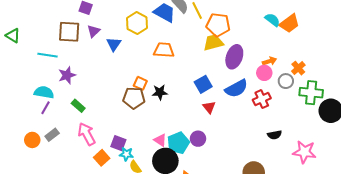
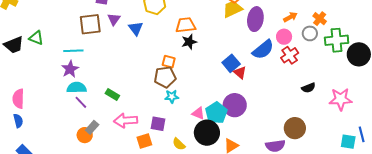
pink circle: (264, 73) -> (284, 37), moved
purple star: (67, 75) -> (70, 69), moved
blue square: (203, 84) -> (231, 63), moved
black star: (160, 92) -> (189, 42), moved
purple line: (46, 108) -> (81, 102), turned -64
pink arrow: (87, 134) -> (126, 121), turned -55
purple circle: (198, 139) -> (235, 105), size x1.5
orange circle: (32, 140) -> (85, 135), moved
cyan star: (126, 154) -> (172, 97), moved
orange square: (102, 158) -> (144, 141), turned 35

